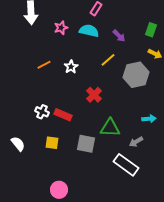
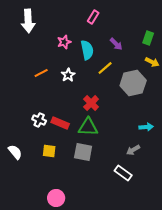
pink star: (61, 28) -> (64, 42), moved
cyan semicircle: (89, 31) -> (87, 50), moved, turned 66
green triangle: (110, 128) -> (88, 127), moved
white rectangle: (126, 165) -> (123, 173), size x0.7

